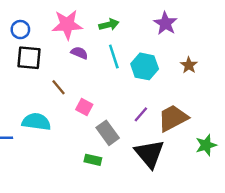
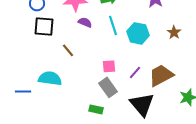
pink square: (84, 107) -> (109, 66), moved, turned -32

